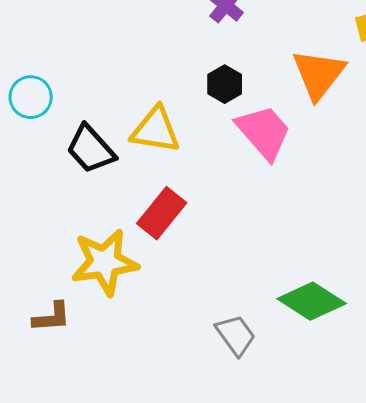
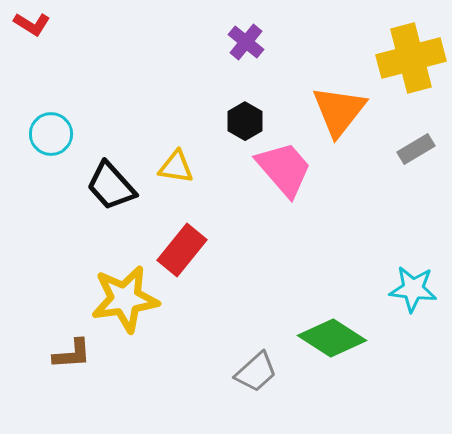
yellow triangle: (156, 130) -> (176, 167), size x0.7
gray trapezoid: (236, 335) -> (256, 372), turned 84

